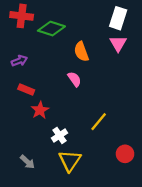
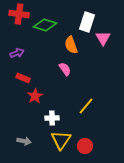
white rectangle: (118, 18) -> (87, 22), moved
white cross: (60, 135) -> (52, 118), turned 32
red circle: (125, 154) -> (85, 146), moved
gray arrow: (27, 162) -> (24, 141), turned -32

